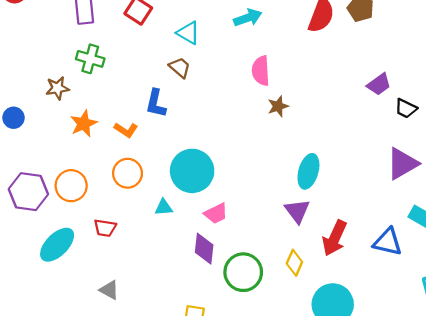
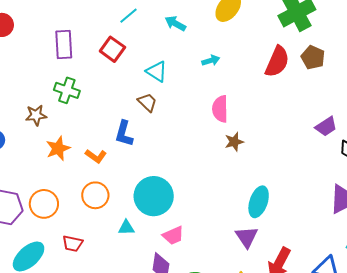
cyan arrow: (248, 18) -> (211, 61), size x0.7

